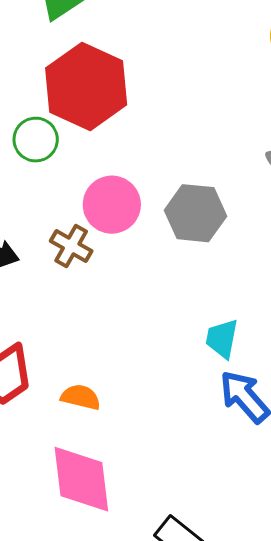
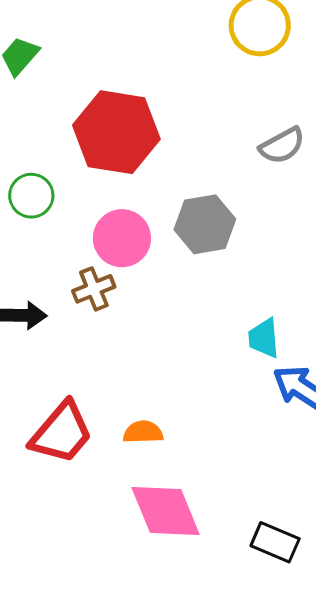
red hexagon: (86, 86) -> (116, 132), moved
brown cross: (71, 246) -> (94, 289), turned -36

